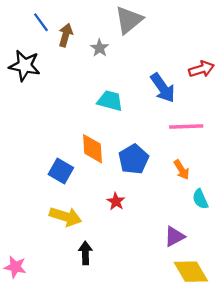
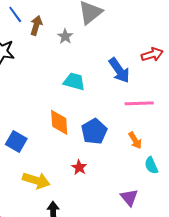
blue square: (61, 171) -> (16, 141), moved
purple triangle: (174, 237) -> (129, 197), turned -42

